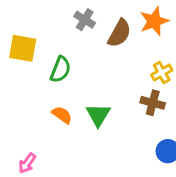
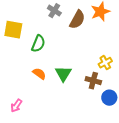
yellow cross: (162, 73) -> (105, 63), moved
brown cross: (153, 103) -> (93, 81), moved

